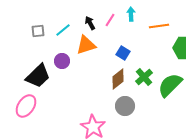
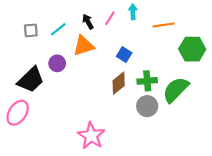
green cross: (144, 77) -> (147, 81), turned 36
gray circle: (125, 106) -> (147, 106), moved

